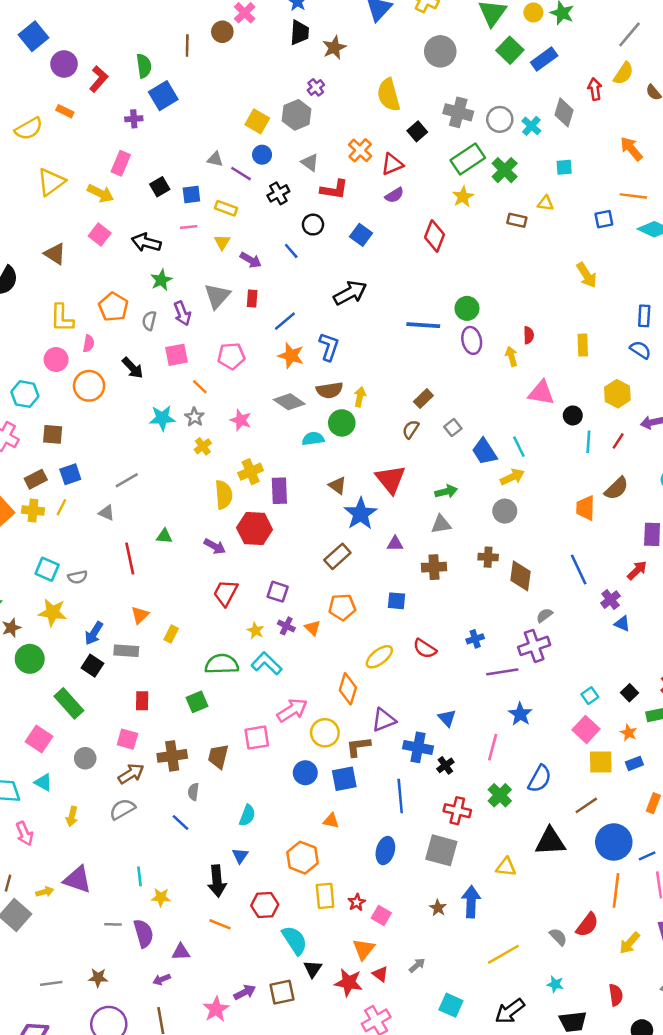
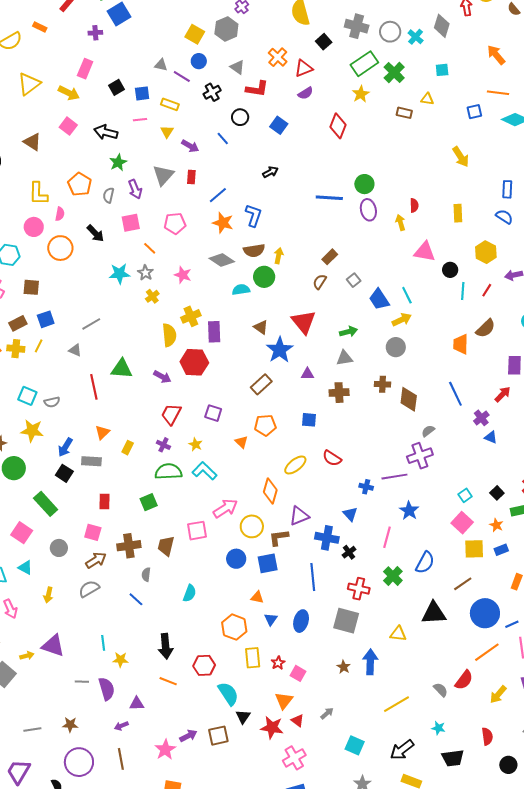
black arrow: (350, 293) -> (270, 172), size x0.6
green triangle: (164, 536) -> (122, 369), size x1.6
purple cross: (286, 626) -> (163, 445), moved
blue cross: (475, 639) -> (366, 487), moved, turned 32
blue triangle: (240, 856) -> (271, 619), moved
orange line: (616, 890) -> (487, 652), turned 48

